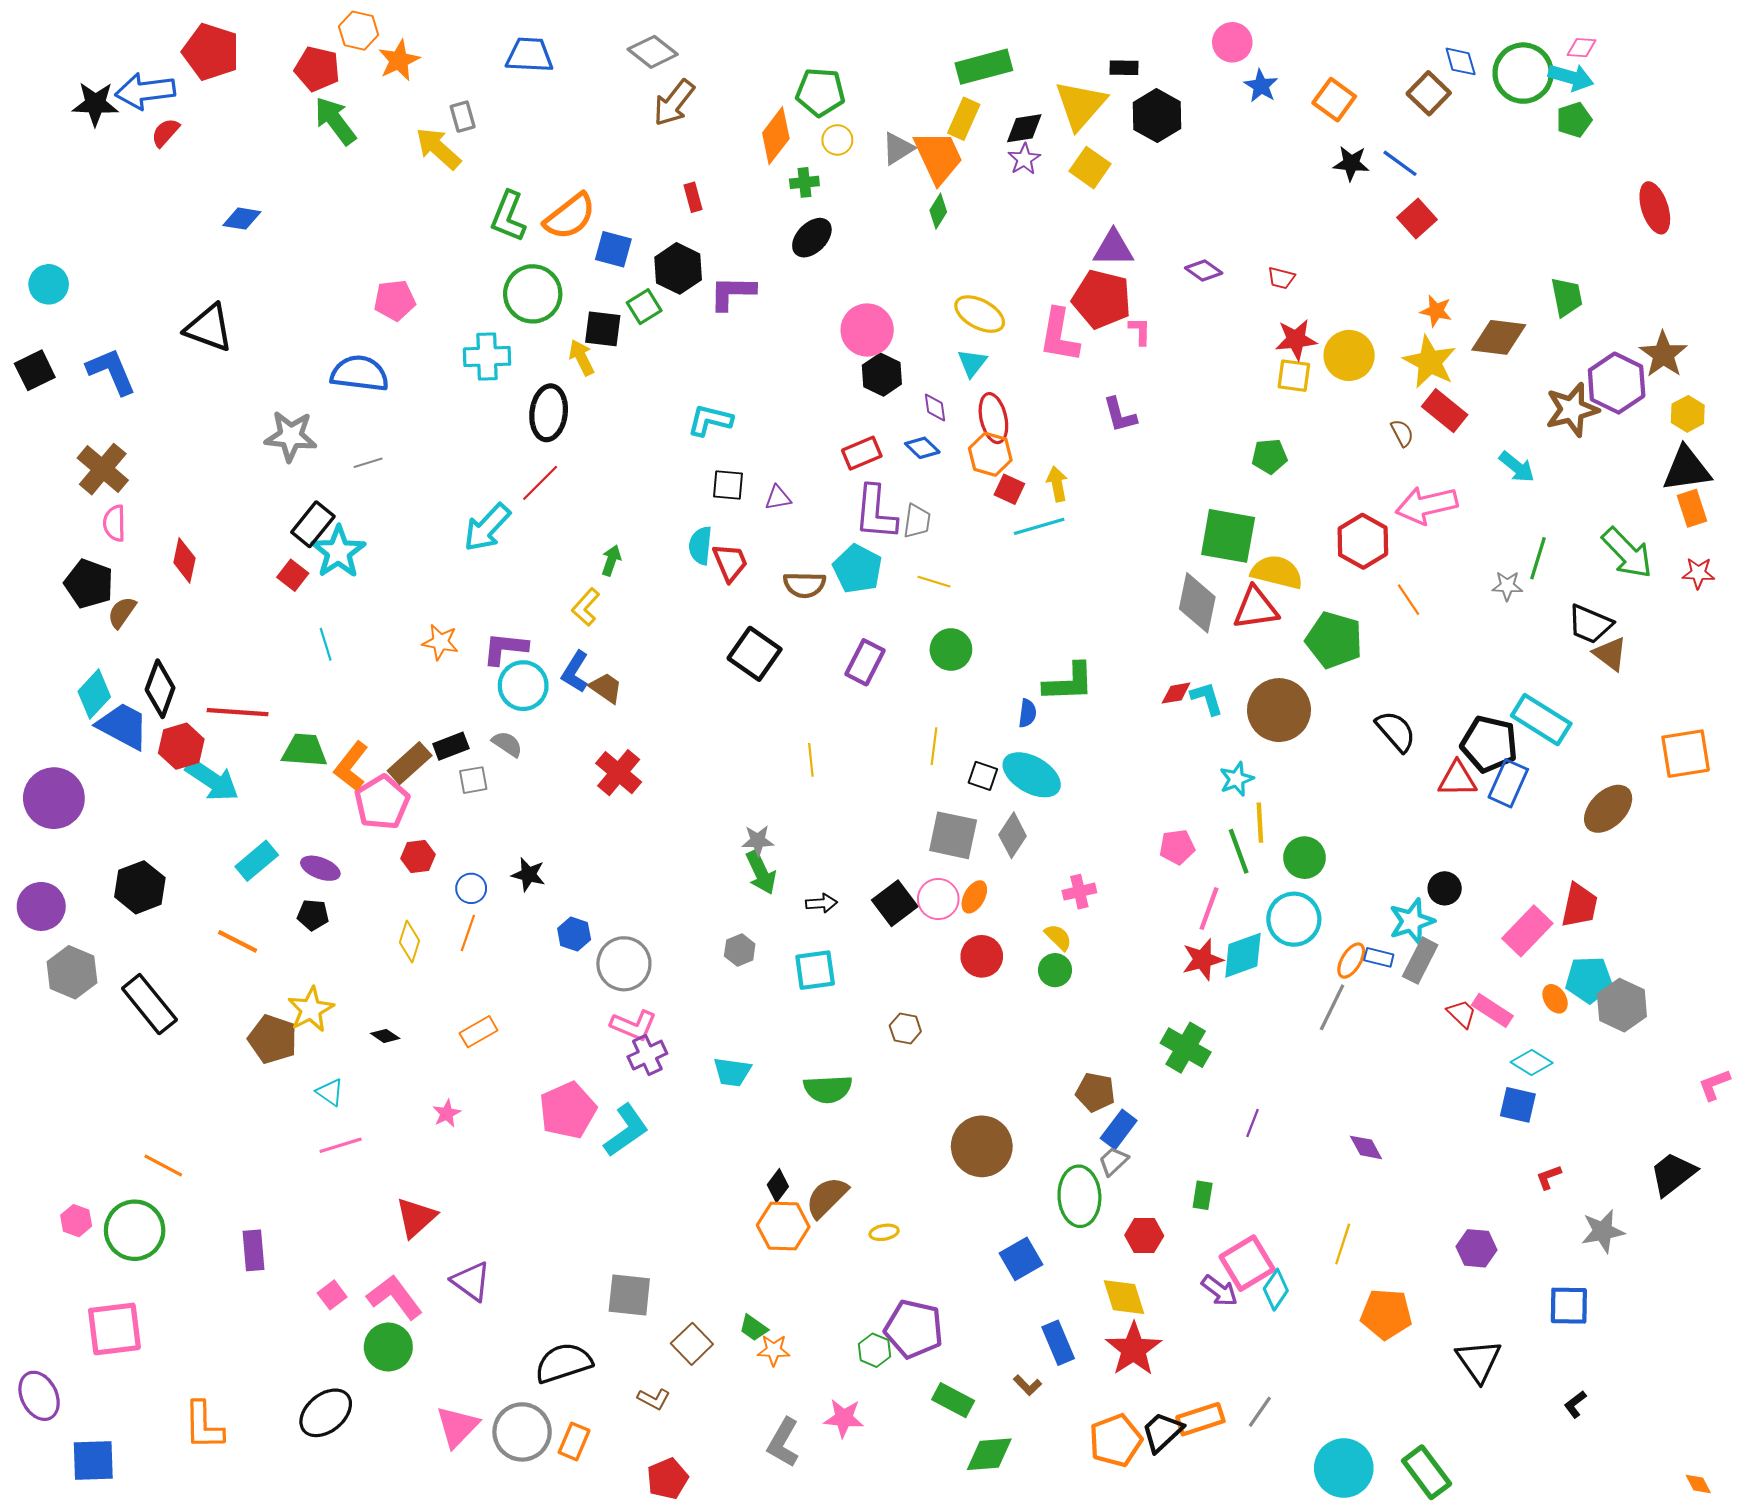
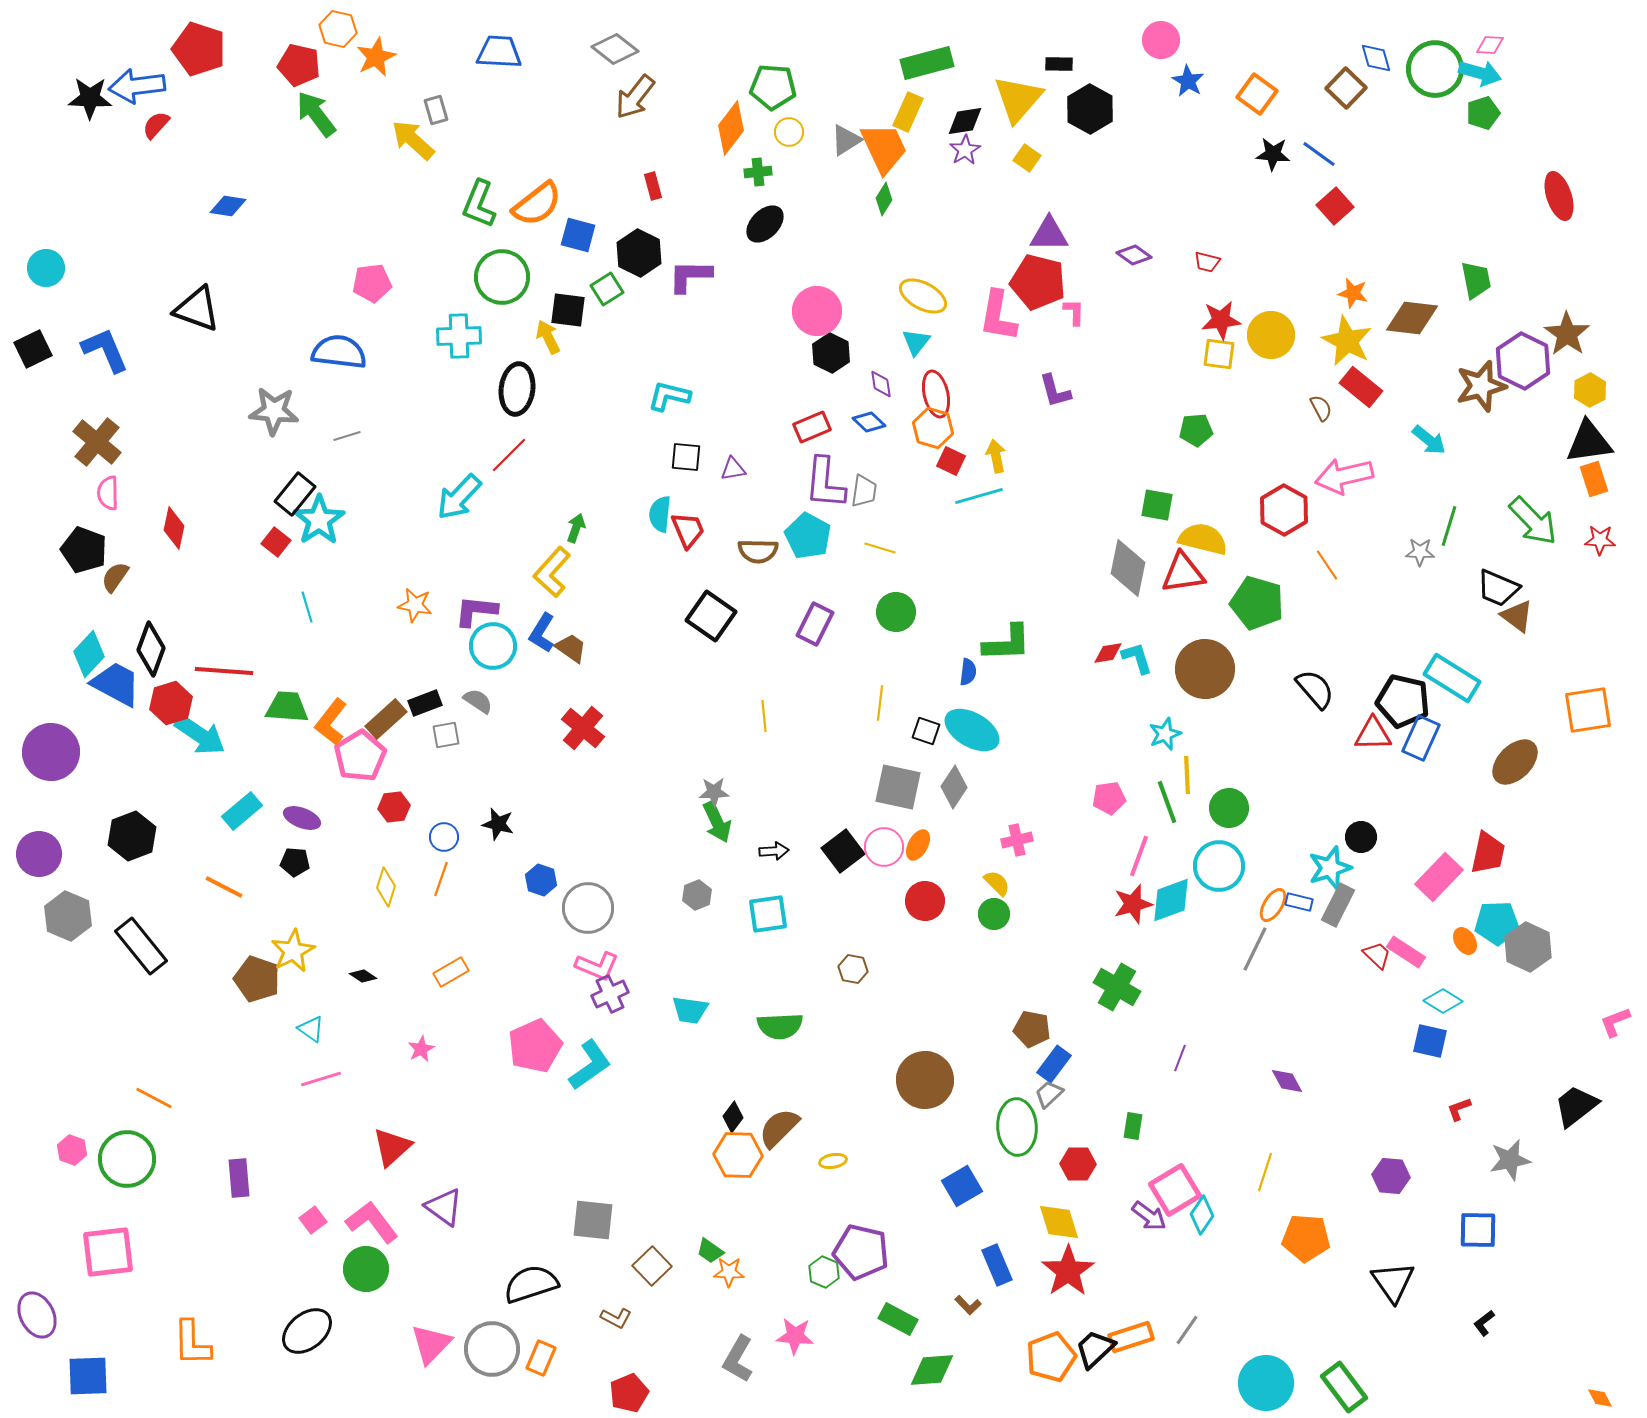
yellow square: (1090, 168) -> (1027, 158), size x0.7
green square: (1228, 536) -> (1157, 505), size x0.6
yellow L-shape: (586, 607) -> (552, 572), size x1.4

